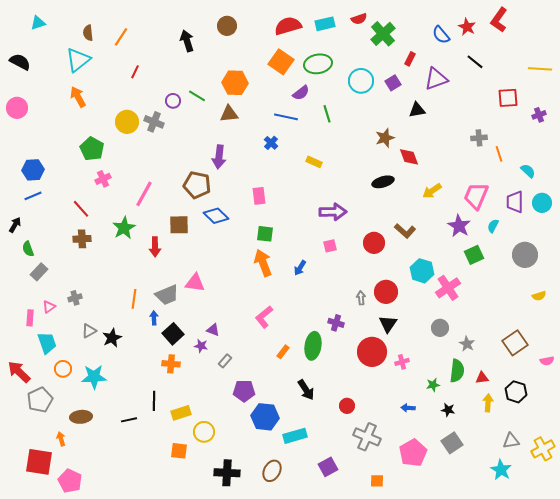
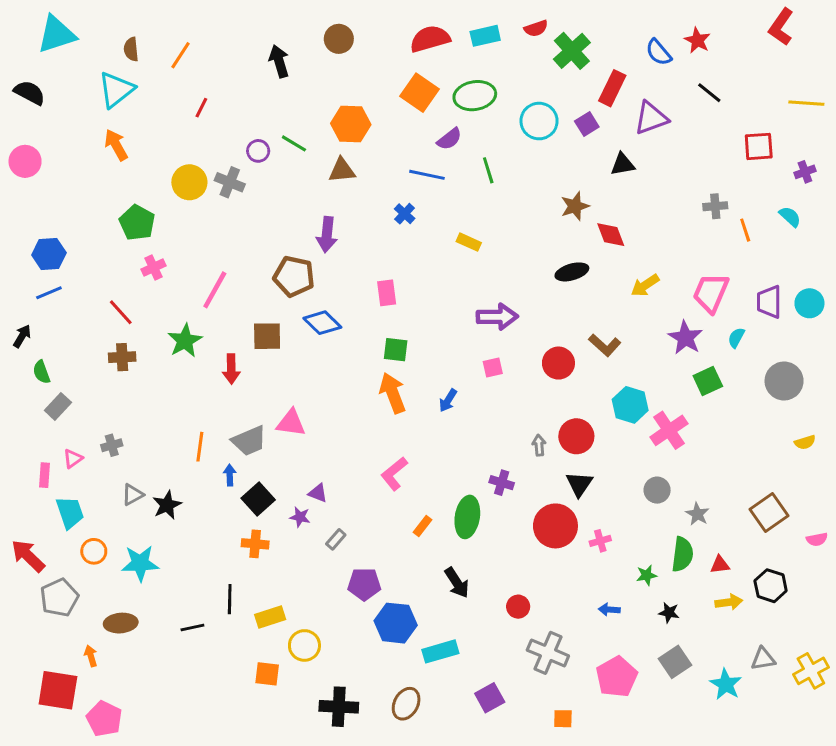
red L-shape: (499, 20) -> (781, 27), moved
cyan triangle: (38, 23) -> (56, 34), size x1.8
red rectangle: (410, 59) -> (612, 88), size x1.6
cyan semicircle: (528, 171) -> (790, 217), moved
yellow arrow: (488, 403) -> (729, 602), turned 78
cyan star: (501, 470) -> (726, 684), moved

